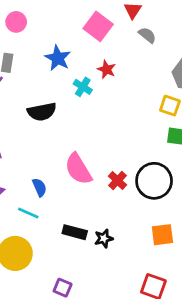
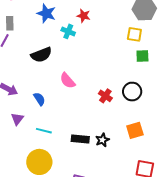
pink semicircle: (78, 169) -> (68, 81), moved, size x0.7
black circle: (154, 181) -> (132, 92), size x0.7
blue semicircle: (39, 187) -> (39, 99), moved
orange square: (162, 235) -> (135, 130), moved

